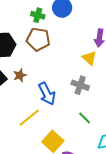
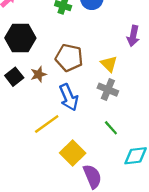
brown pentagon: (38, 39) -> (69, 58), moved
yellow triangle: (89, 58) -> (109, 64), moved

